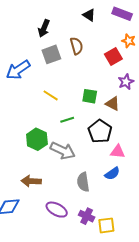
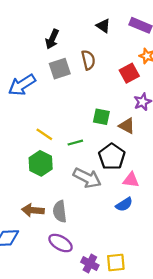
yellow line: (51, 95) -> (44, 134), moved
gray arrow: (63, 151) -> (87, 178), moved
gray semicircle: (83, 182) -> (60, 211), moved
purple cross: (87, 216) -> (90, 264), moved

